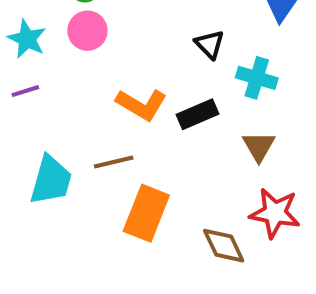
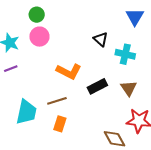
black rectangle: (197, 114) -> (97, 86), moved
orange rectangle: (146, 213) -> (60, 124), moved, size x0.6

